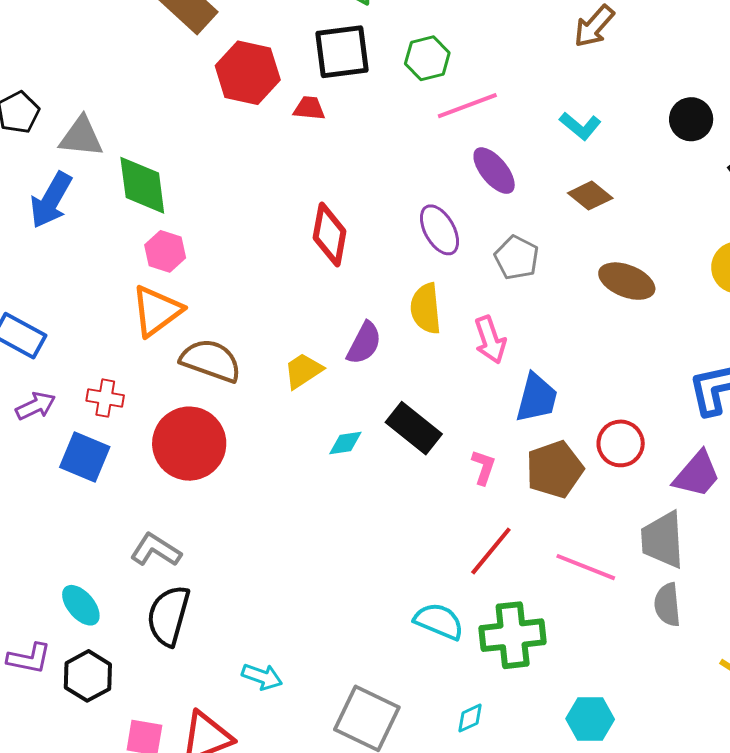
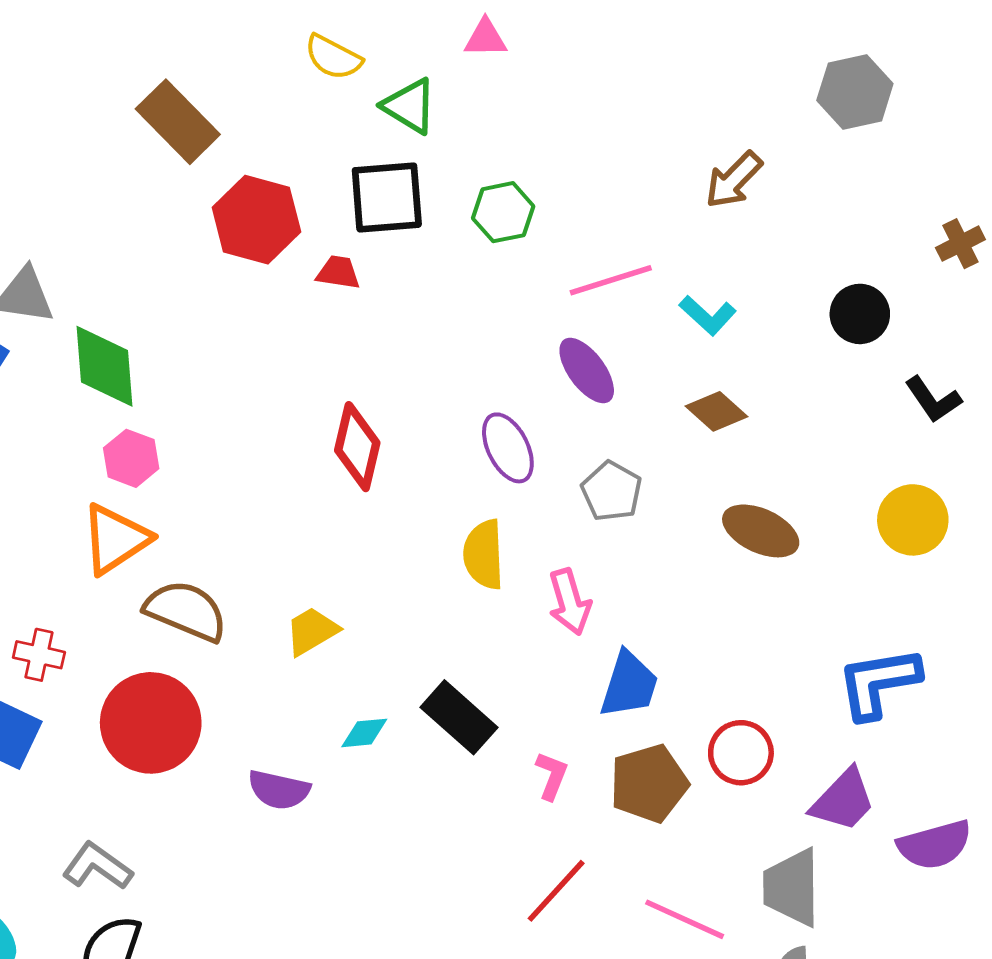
pink line: (467, 106) -> (611, 280), moved
purple semicircle: (364, 343) -> (279, 790), moved, turned 72

